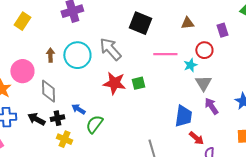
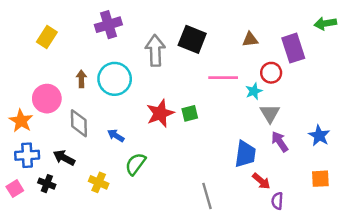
purple rectangle: (222, 30) -> (293, 48), size x1.6
gray arrow: (110, 49) -> (155, 51), moved, turned 40
red star: (114, 83) -> (160, 113), turned -30
blue arrow: (78, 109) -> (116, 136), moved
black cross: (57, 118) -> (47, 184), moved, turned 32

